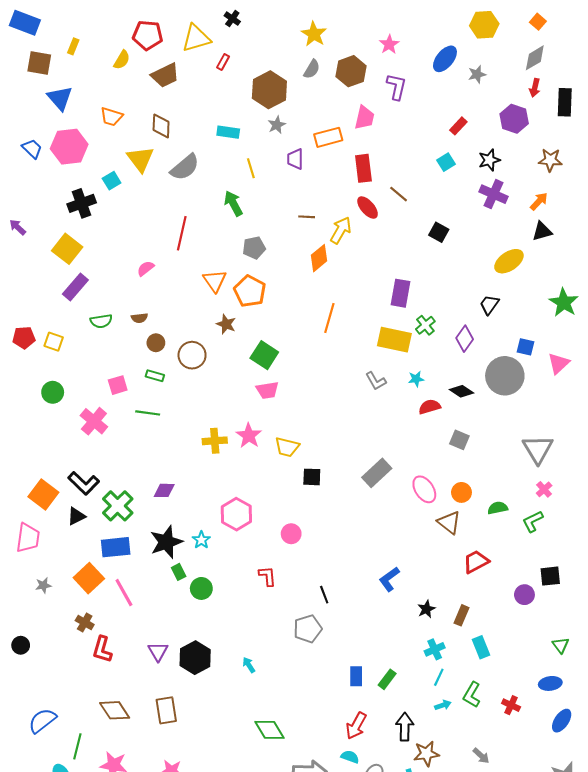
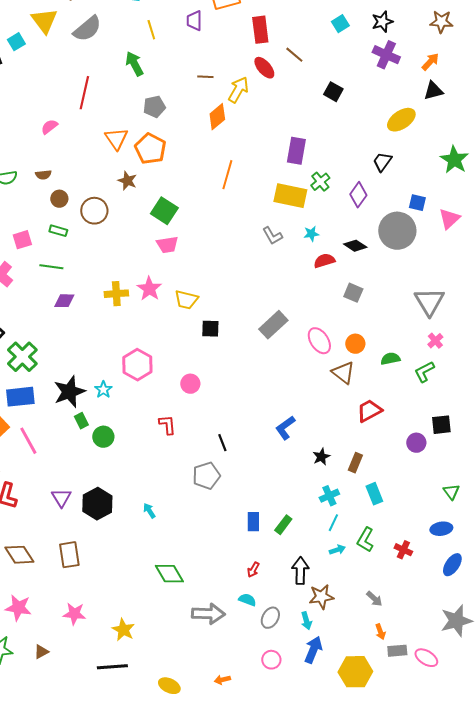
purple diamond: (164, 490) -> (64, 301), moved
red arrow: (356, 726) -> (253, 570), size x0.6

